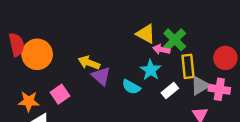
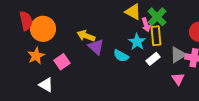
pink arrow: (161, 49) -> (146, 25), turned -120
yellow rectangle: (188, 66) -> (156, 36), moved
orange star: (29, 101) -> (36, 56), moved, turned -30

